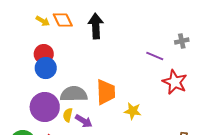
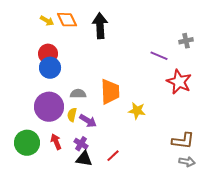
gray semicircle: (74, 94) -> (78, 94), size x0.6

